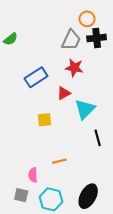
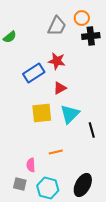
gray trapezoid: (71, 40) -> (57, 26), moved
red star: (74, 68) -> (57, 61), moved
cyan triangle: (85, 109) -> (70, 114), moved
yellow square: (45, 120) -> (42, 113), size x1.5

